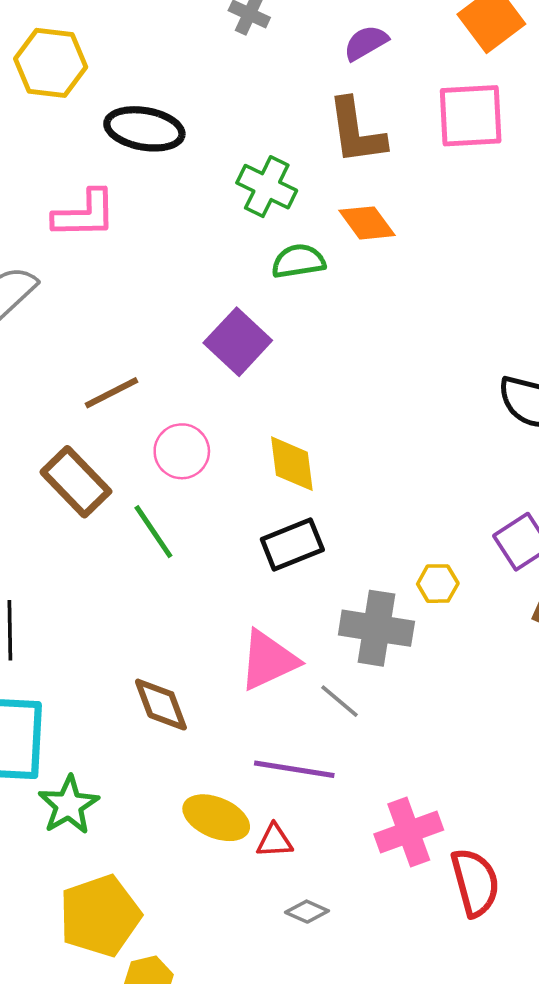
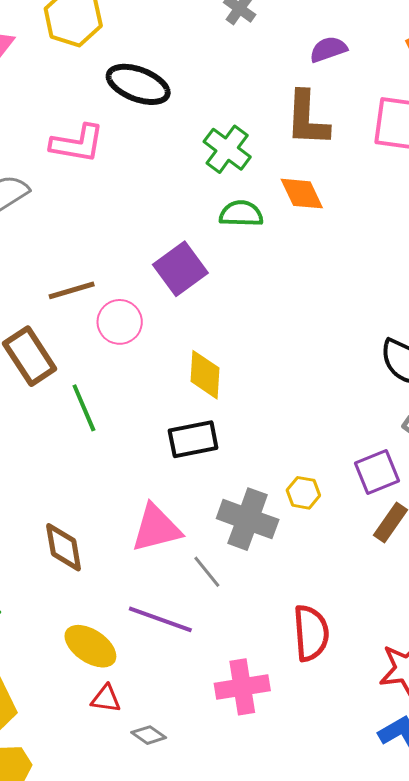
pink circle: (182, 451) -> (120, 322), moved
red triangle: (275, 841) -> (106, 699), moved
red semicircle: (475, 882) -> (311, 633), moved

